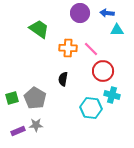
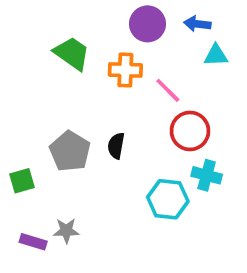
orange cross: (68, 48) -> (125, 70), moved
gray pentagon: (35, 98) -> (70, 151), moved
purple rectangle: (18, 131) -> (33, 242), turned 40

